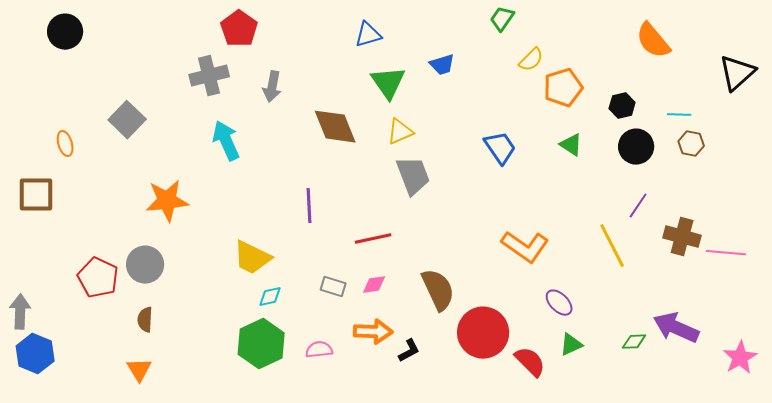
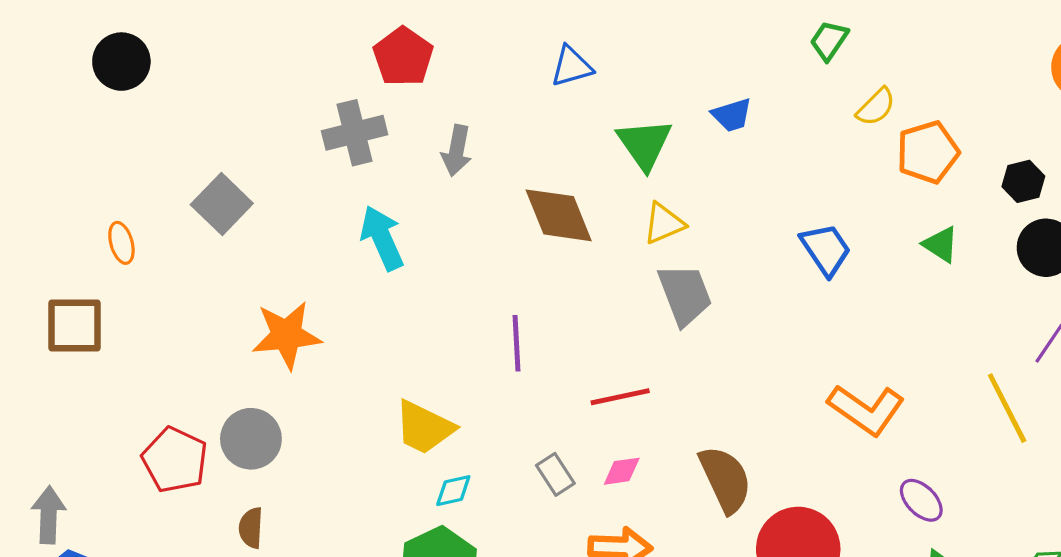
blue triangle: (368, 35) -> (572, 66), moved
gray rectangle: (333, 287) -> (555, 474), turned 40

